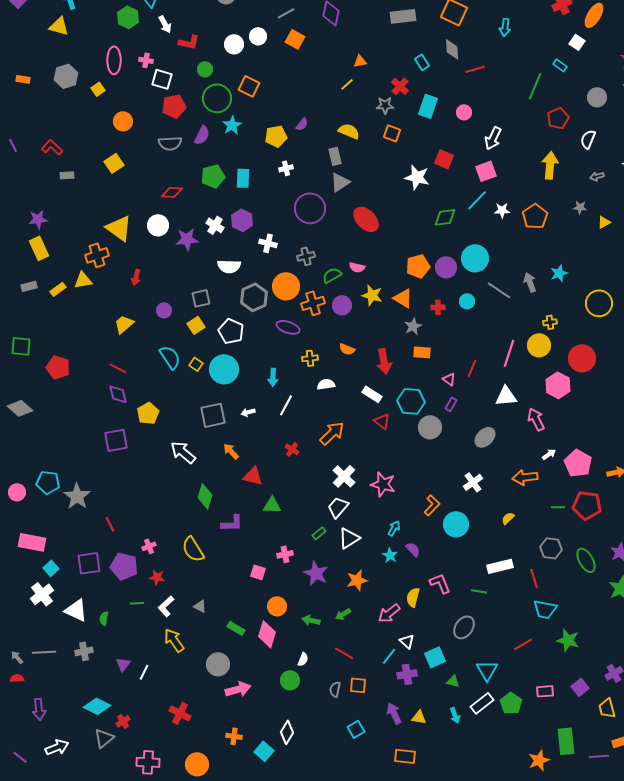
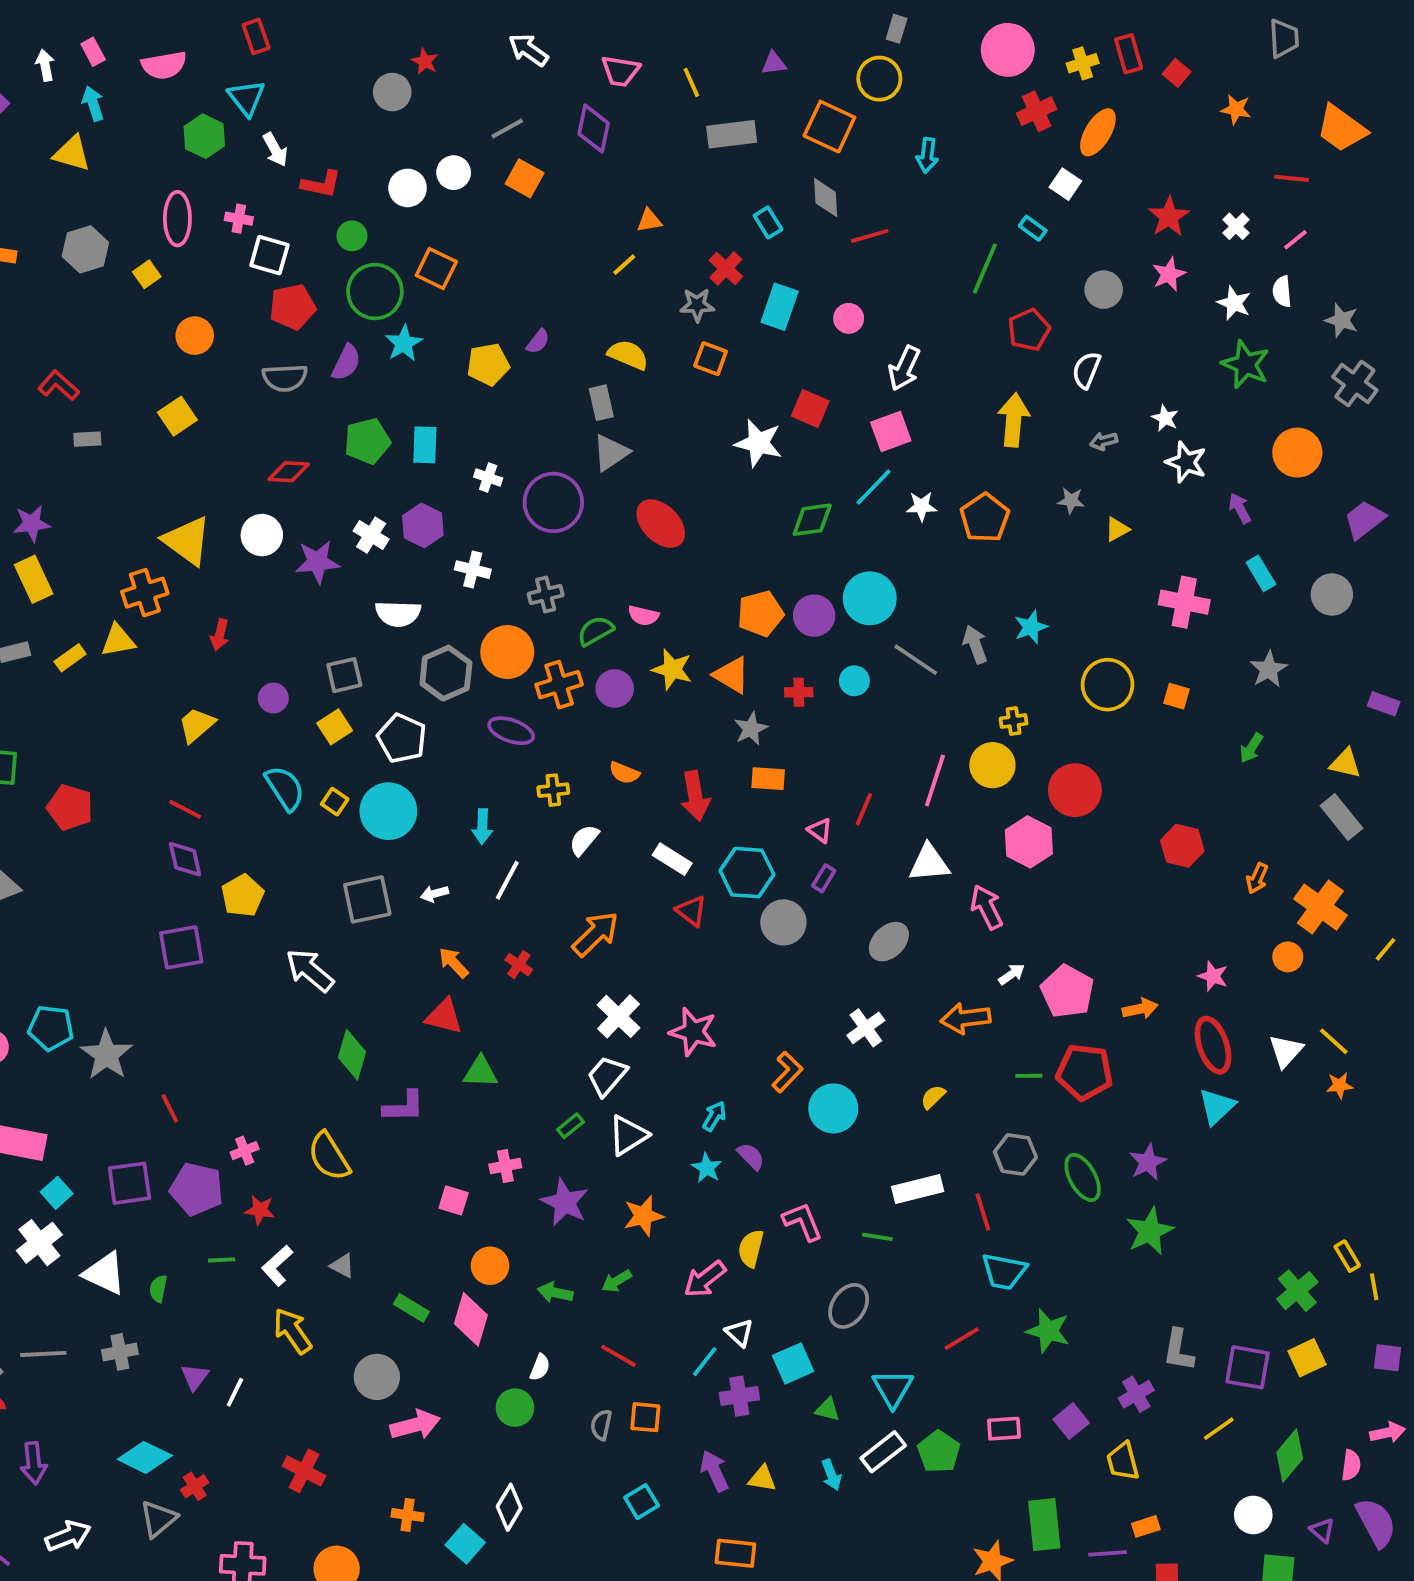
white cross: (286, 168) -> (488, 478), moved, turned 32
white semicircle: (326, 384) -> (584, 840), turned -42
orange arrow: (231, 451) -> (454, 963), moved

